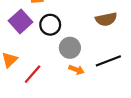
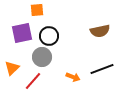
purple square: (21, 21) -> (22, 33), turned 30
gray circle: (70, 48) -> (42, 57), moved

